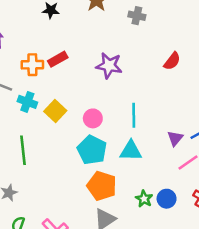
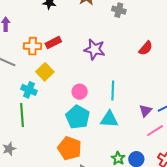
cyan cross: (27, 102) -> (29, 90), moved
yellow square: (55, 111) -> (45, 72), moved
orange pentagon: (102, 186) -> (69, 148), moved

